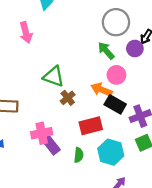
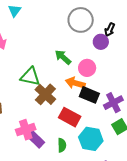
green arrow: (106, 51) -> (63, 57), moved
brown cross: (68, 98) -> (45, 94), size x1.5
red rectangle: (91, 126) -> (70, 117), turned 50

